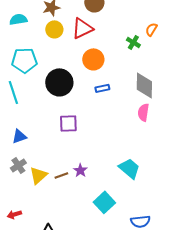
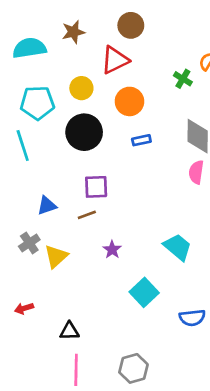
cyan semicircle: (18, 19) -> (29, 48), size x1.4
yellow circle: (54, 29) -> (81, 88), moved
blue triangle: (19, 136) -> (47, 206), moved
brown line: (61, 175) -> (87, 215), moved

